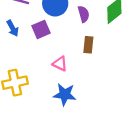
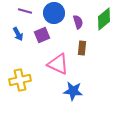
pink triangle: (60, 64) -> (58, 64), size x1.6
blue star: (65, 94) -> (73, 91), moved

